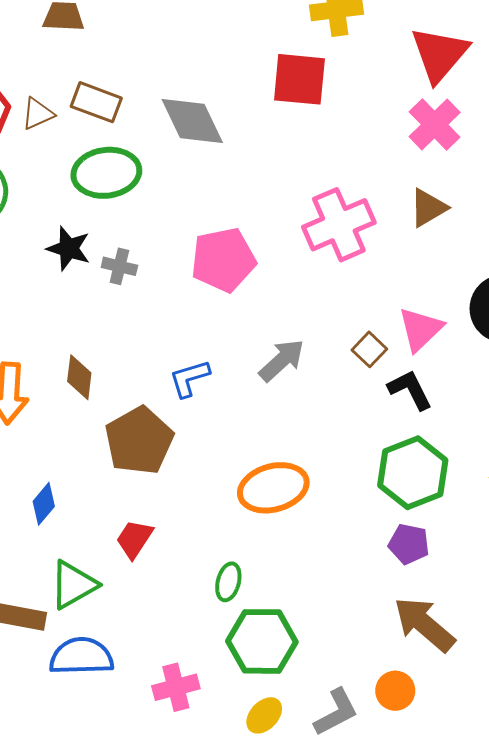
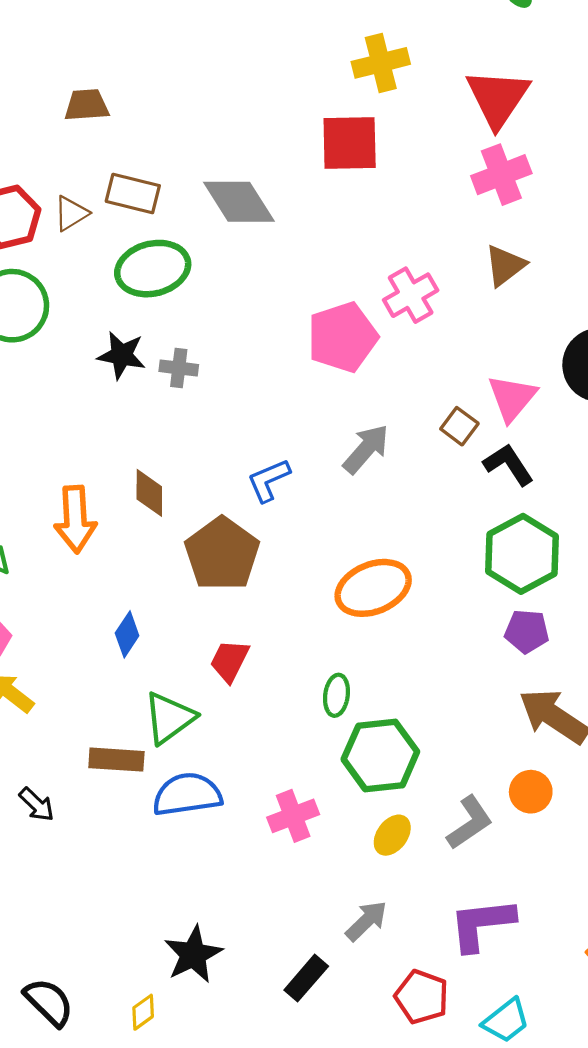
pink cross: (435, 124) -> (501, 175), turned 30
pink cross: (339, 225) -> (411, 295), size x0.7
pink pentagon: (223, 260) -> (342, 337), moved

